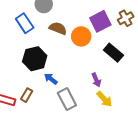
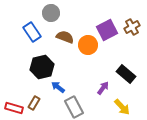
black rectangle: (113, 53) -> (126, 74), moved
purple arrow: (96, 80) -> (103, 88), turned -120
yellow arrow: (104, 99) -> (122, 107), moved

